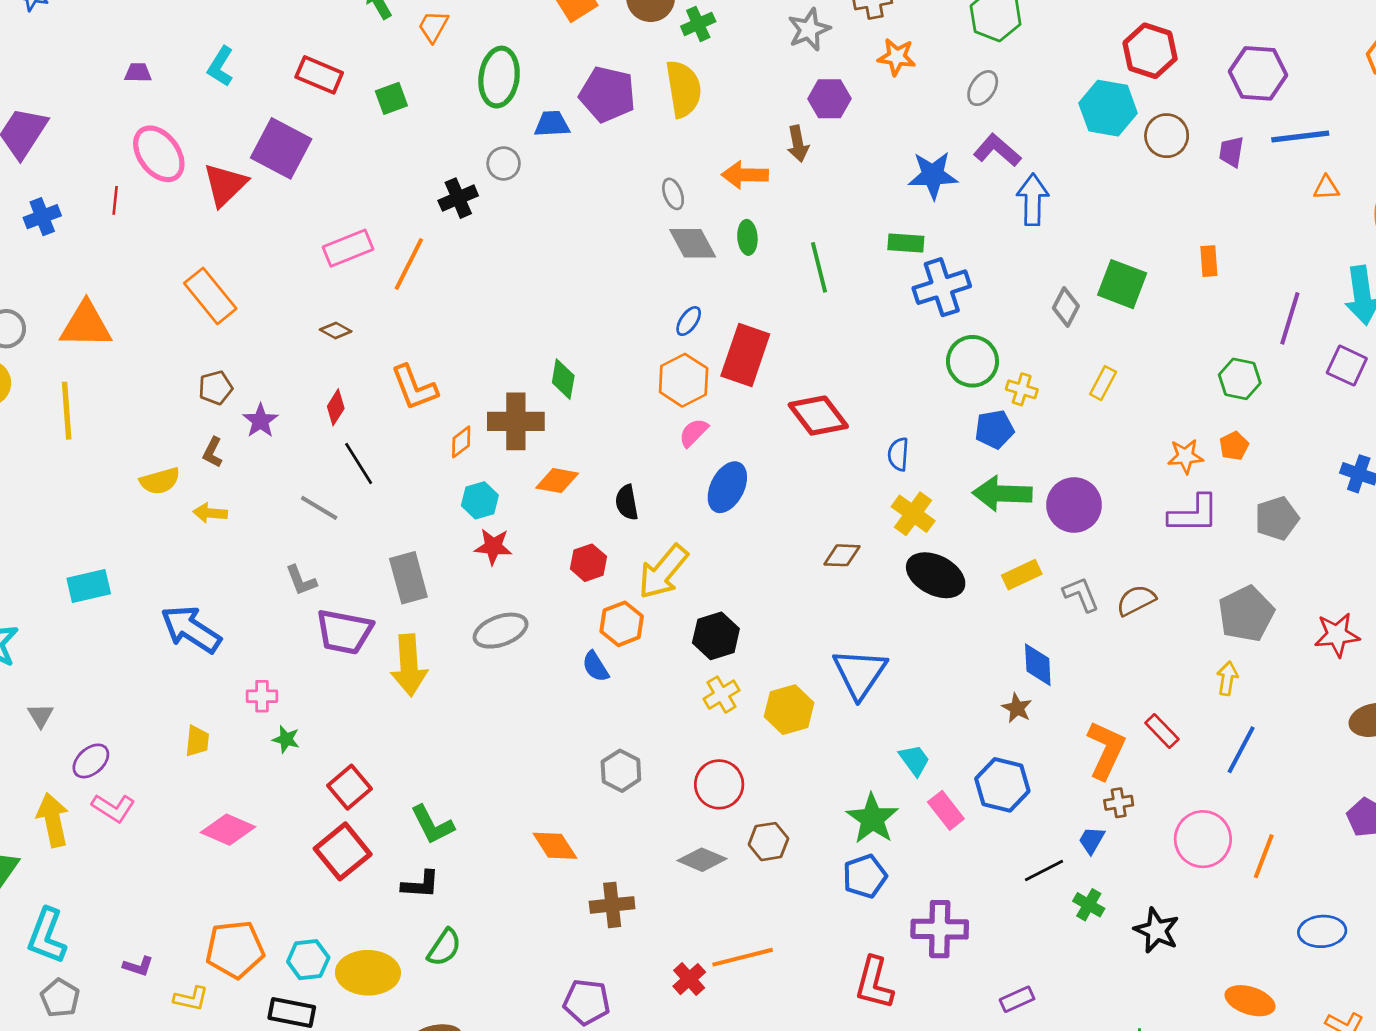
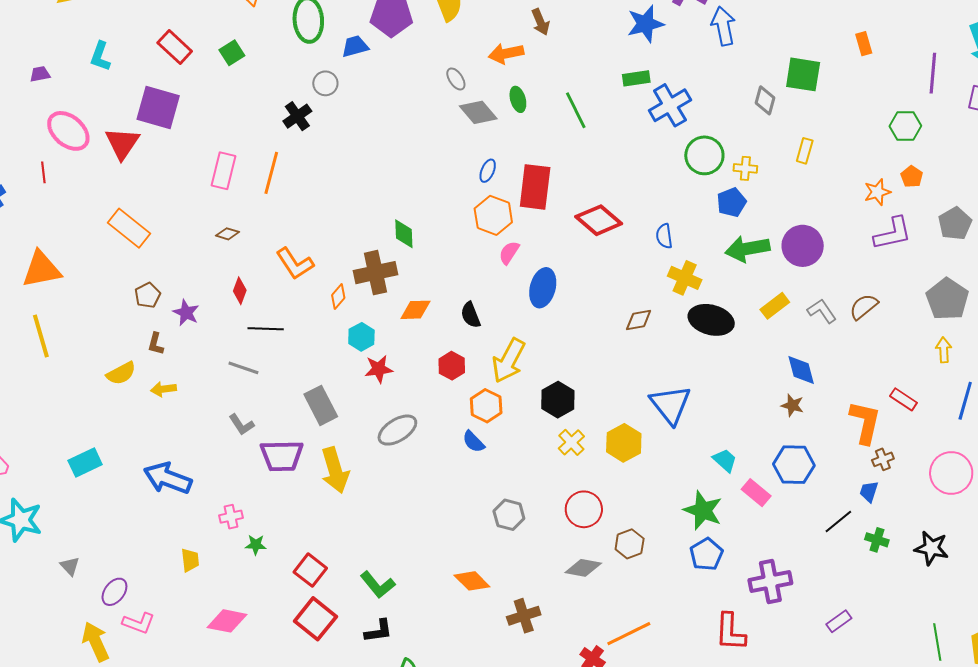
red rectangle: (319, 75) -> (175, 47), turned 32
pink rectangle: (348, 248) -> (224, 171), turned -42
black line: (359, 464) -> (266, 329), turned -44

